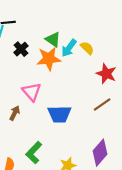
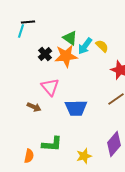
black cross: (21, 49) -> (45, 54), moved
brown arrow: (15, 113) -> (34, 107), turned 88
green L-shape: (34, 153) -> (52, 144), turned -130

